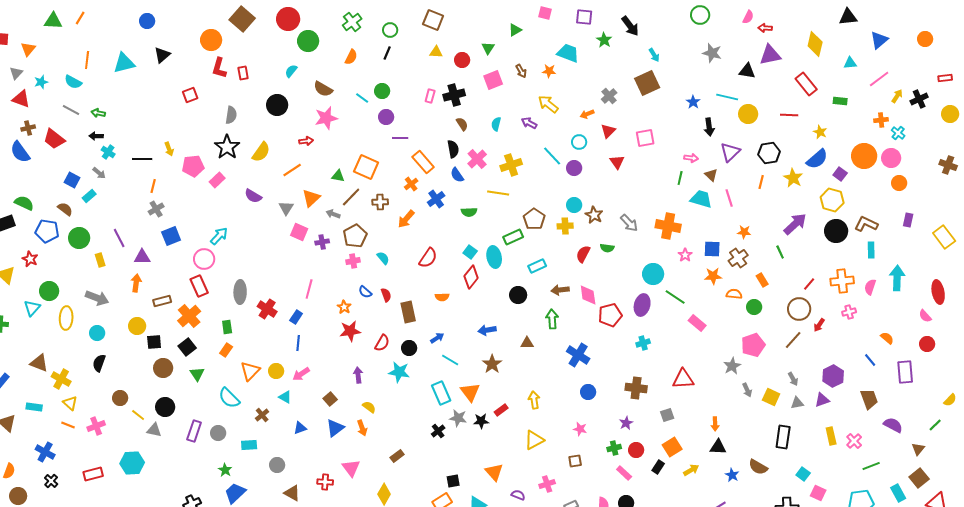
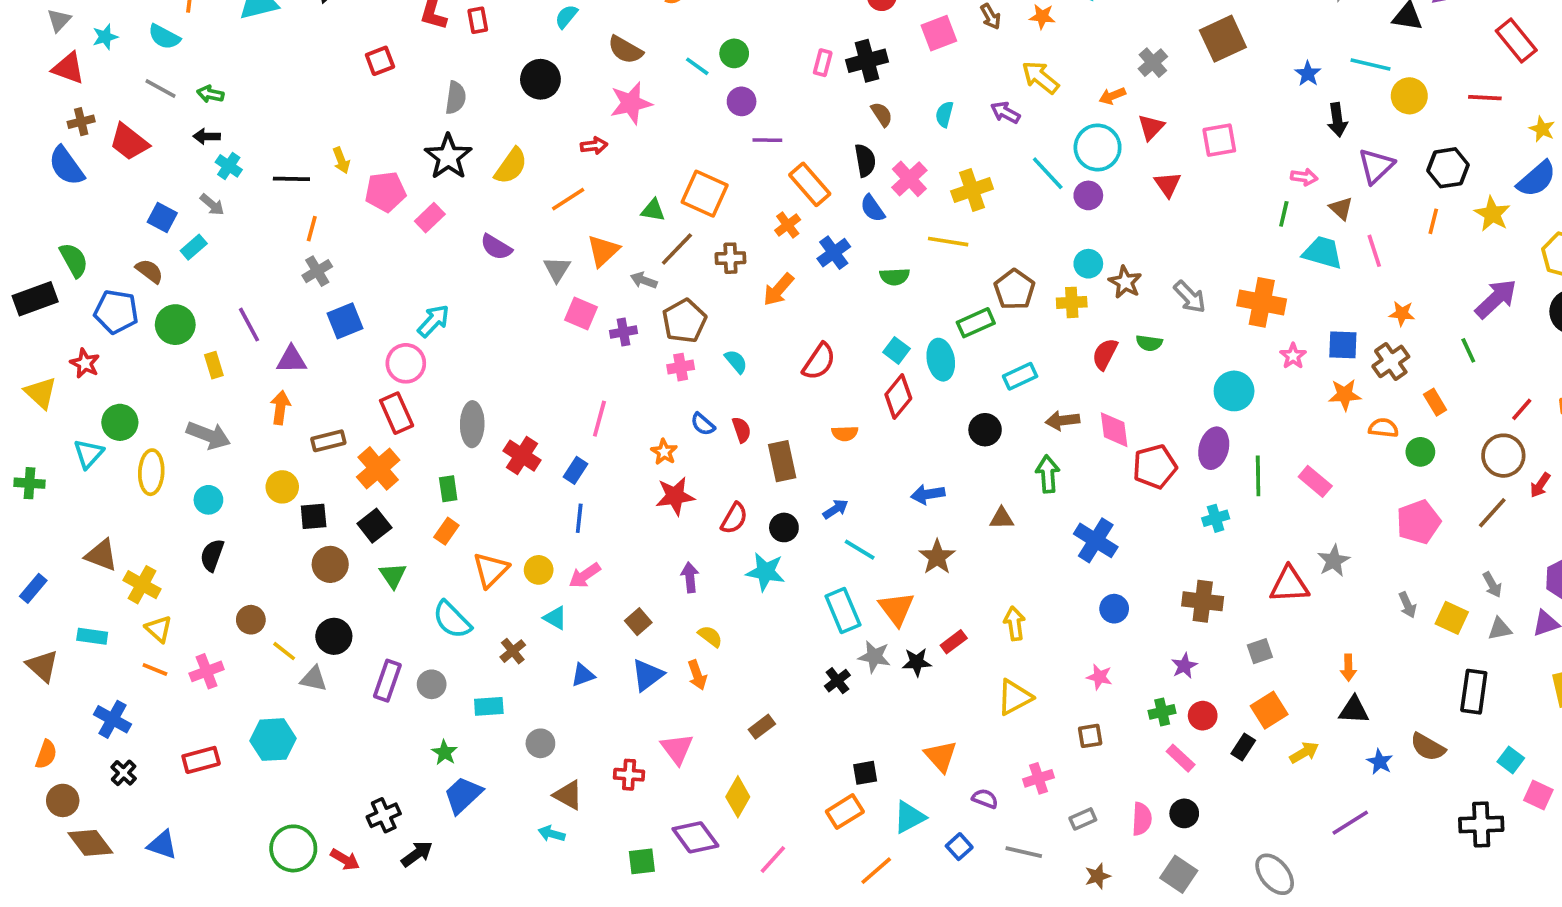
cyan circle: (579, 142) -> (1098, 147), size x1.6
green semicircle: (24, 203) -> (74, 260), turned 36
green line: (675, 297) -> (1258, 476), moved, turned 55
gray star: (732, 366) -> (1334, 561), moved

